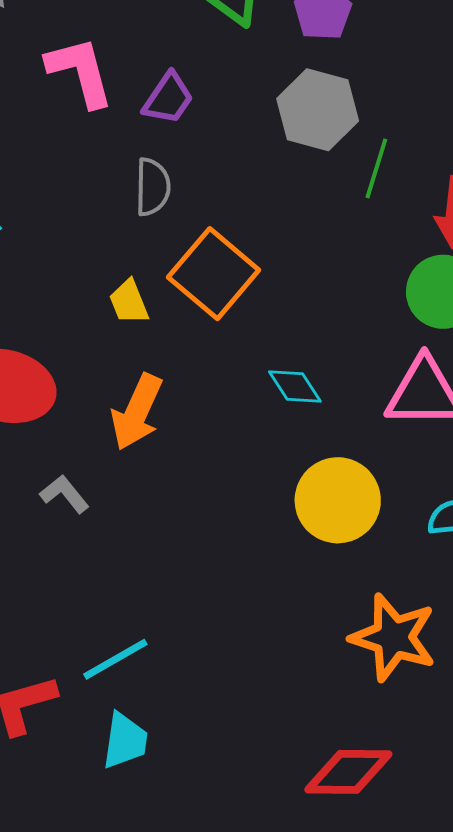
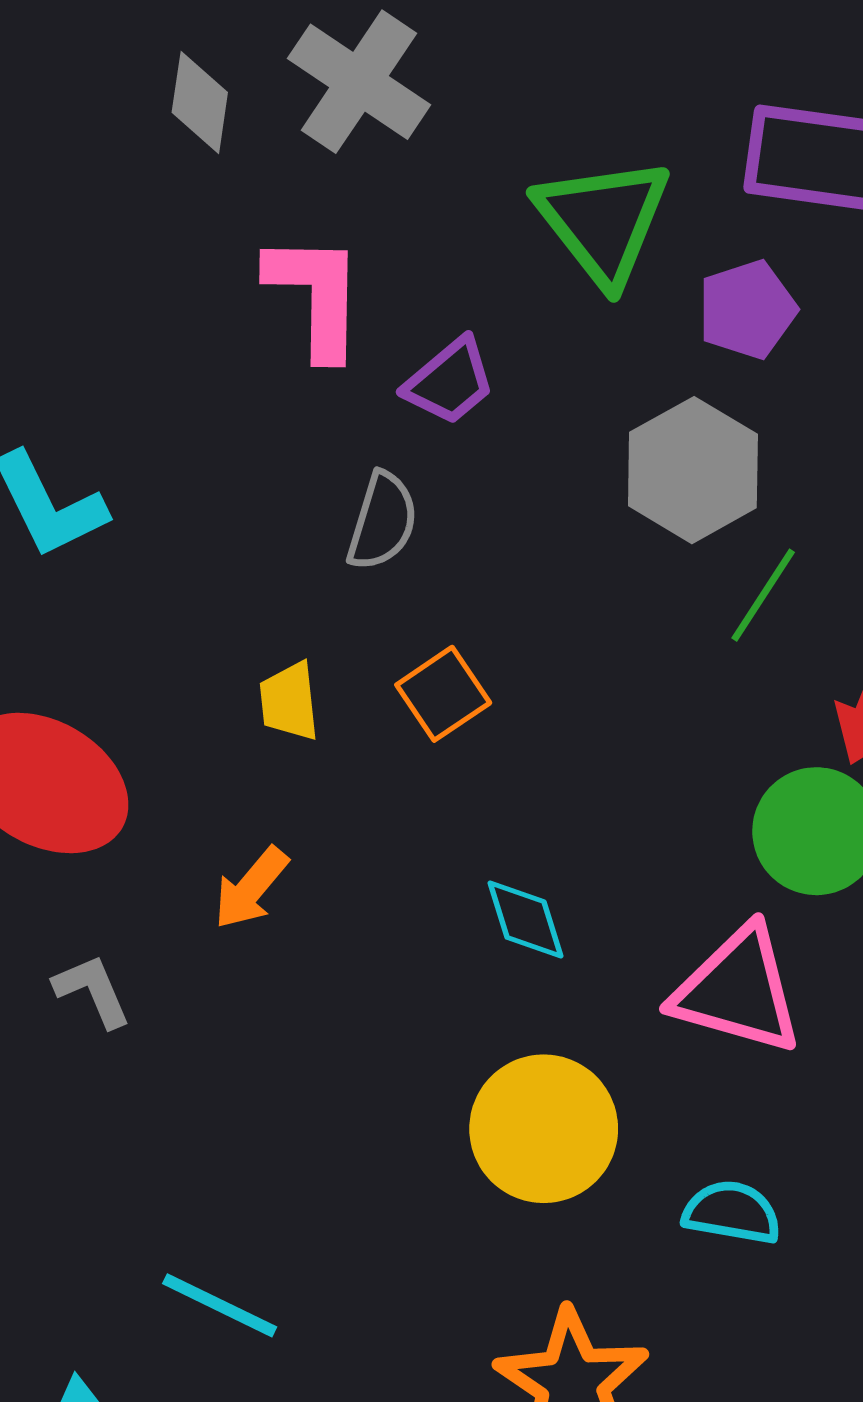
orange square: (214, 274) -> (443, 694), size x0.6
orange arrow: (137, 412) -> (251, 888), size x0.7
cyan line: (115, 659) -> (220, 1305), moved, turned 40

